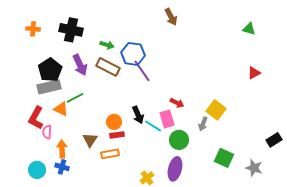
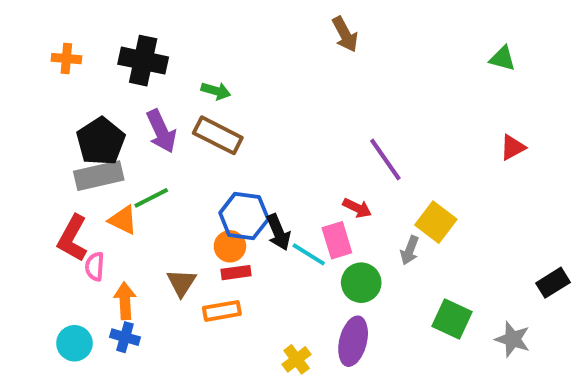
blue hexagon: (133, 54) -> (244, 216), moved
purple line: (142, 71) -> (385, 160), moved

